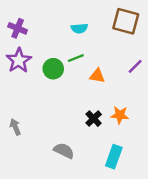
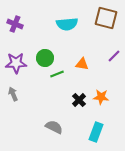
cyan semicircle: (79, 28) -> (67, 24), size x1.5
green line: (76, 58) -> (57, 74), moved
purple star: (19, 60) -> (16, 63), moved, turned 30
gray arrow: (15, 127) -> (13, 94), moved

